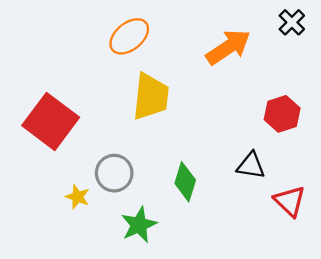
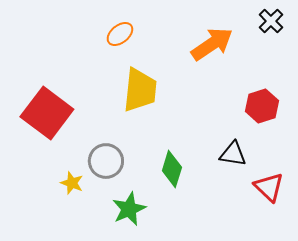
orange ellipse: (129, 36) -> (120, 34), size x0.7

